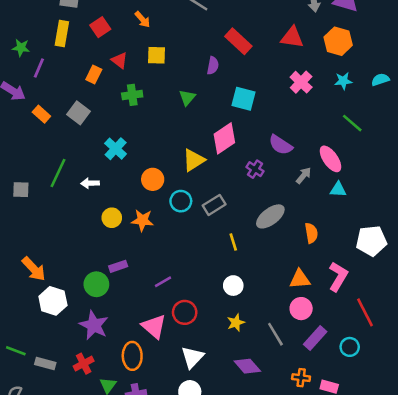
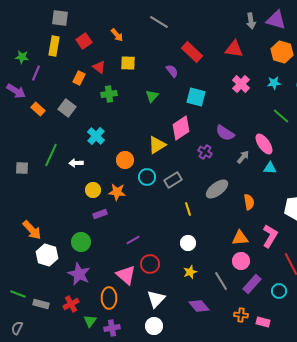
orange hexagon: (338, 41) -> (282, 52), moved
purple semicircle: (213, 66) -> (172, 71), turned -48
purple rectangle: (118, 266) -> (100, 214), moved

